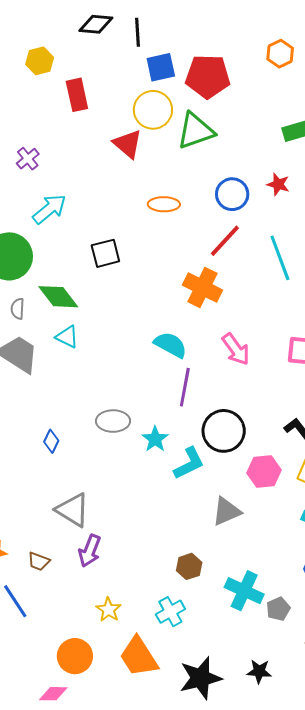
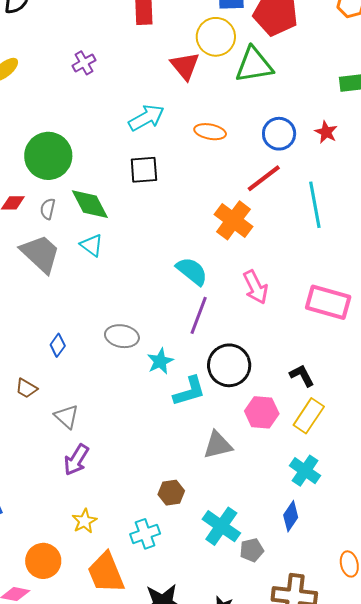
cyan arrow: (49, 209) -> (146, 118), moved
gray triangle: (73, 510) -> (67, 417), size x0.7
brown trapezoid: (39, 561) -> (26, 388), moved

